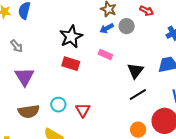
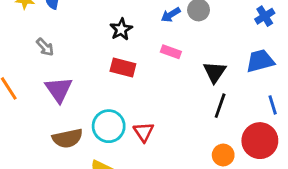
black star: (71, 37) -> (121, 29), size x0.7
black line: (138, 95) -> (220, 106), turned -36
cyan circle: (58, 105) -> (109, 126), size x1.5

